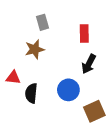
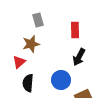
red triangle: (13, 77) -> (19, 62), moved, turned -48

